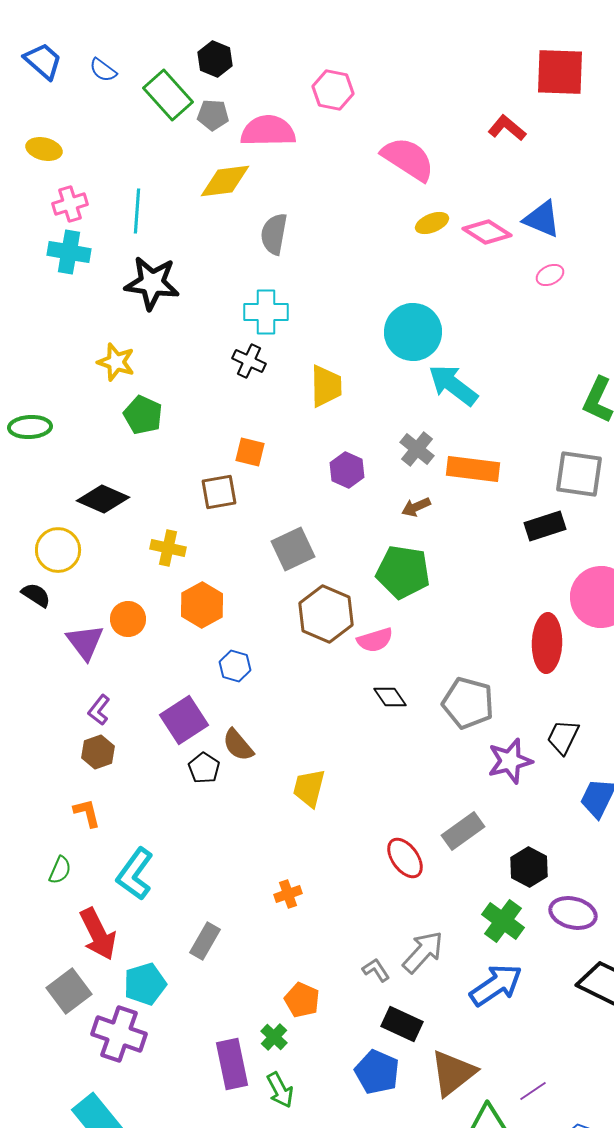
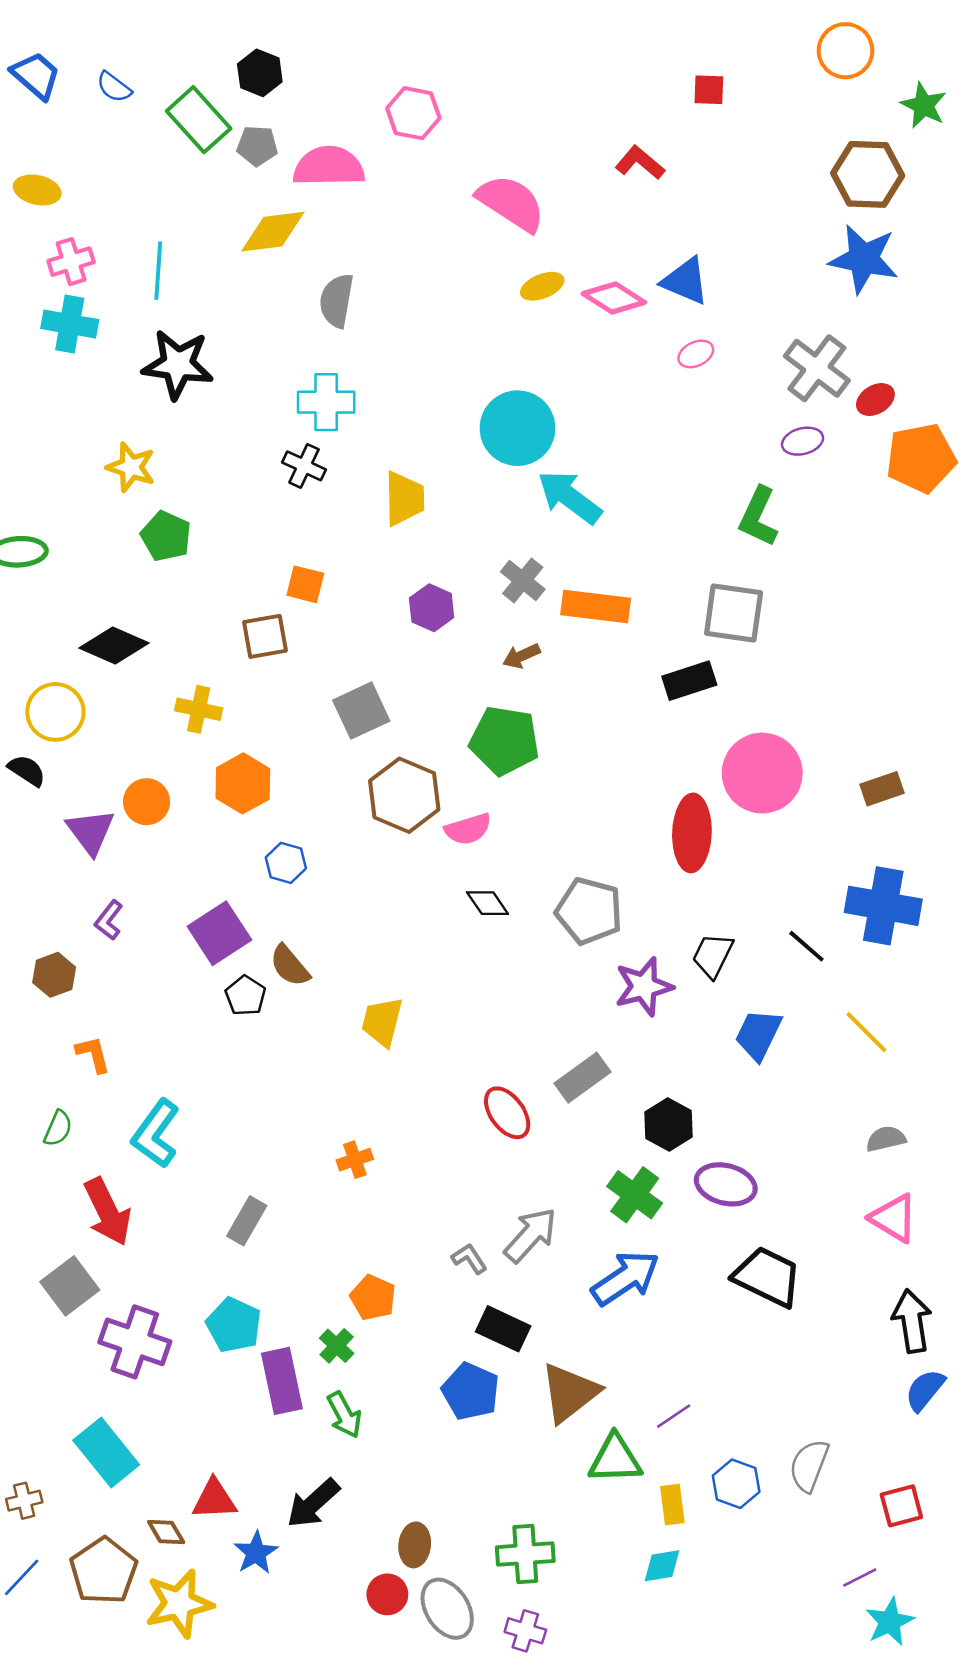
red square: (560, 72) -> (709, 90), size x0.5
brown hexagon: (98, 752) -> (54, 975), moved
cyan pentagon: (145, 984) -> (234, 1325), moved, turned -30

